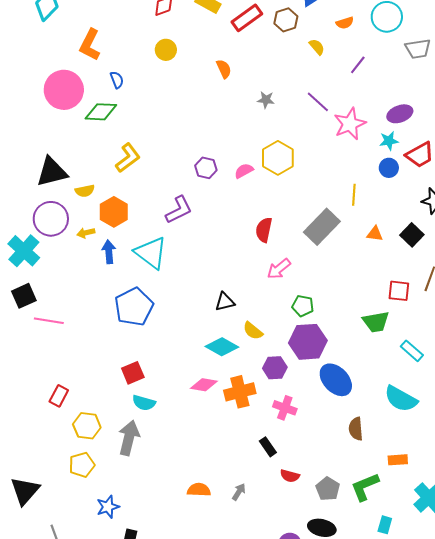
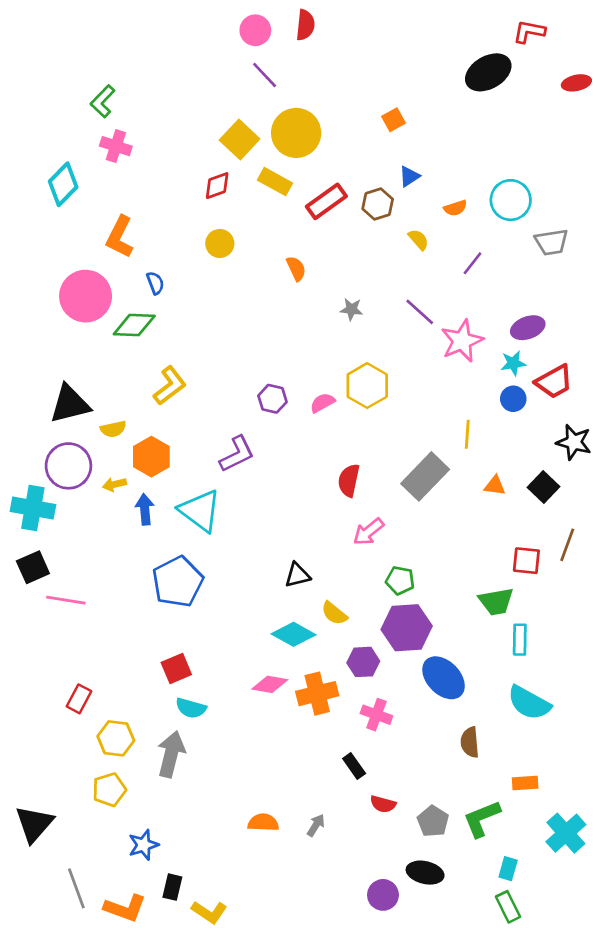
cyan cross: (24, 251) -> (33, 508), turned -32
cyan rectangle: (412, 351) -> (520, 640), moved, turned 50

